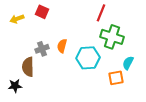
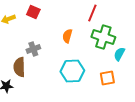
orange semicircle: (62, 46) -> (67, 36), moved
cyan hexagon: (88, 58) -> (72, 71), moved
cyan semicircle: (128, 63) -> (119, 54), moved

